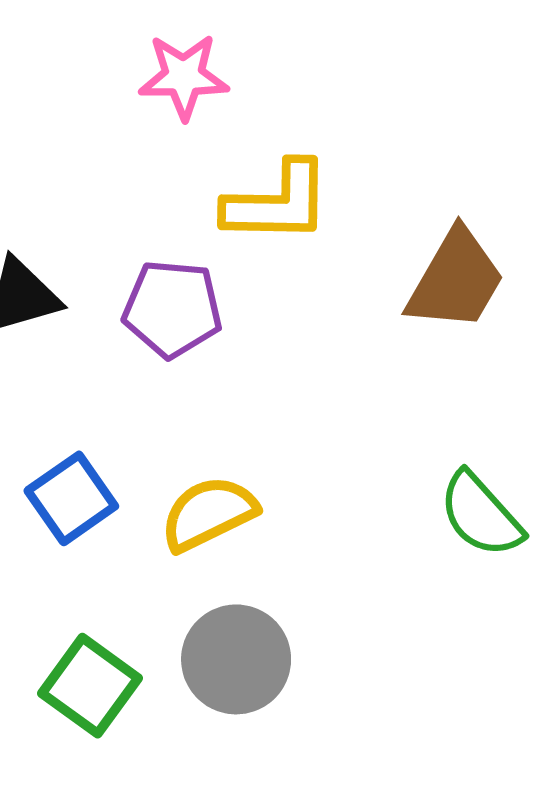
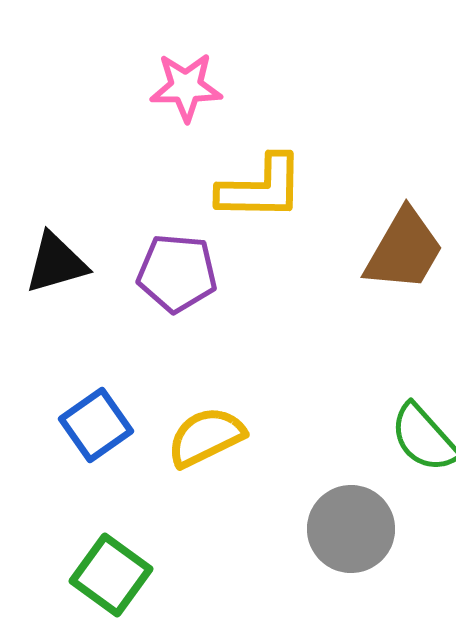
gray circle: (236, 659) -> (351, 529), moved

